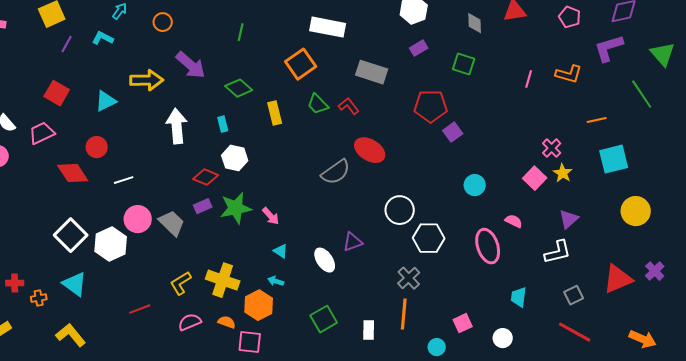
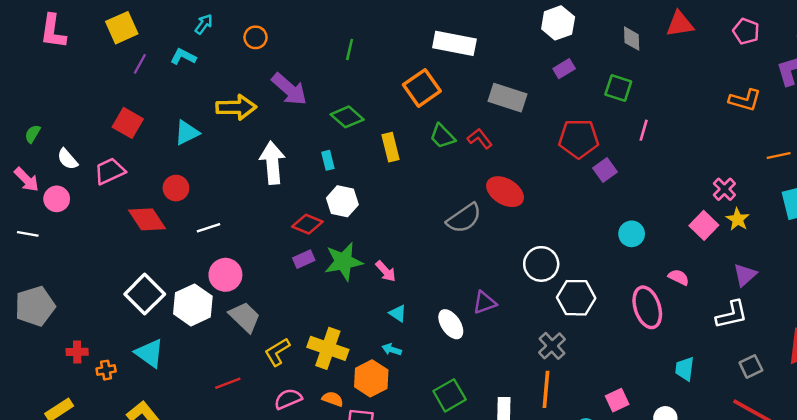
pink line: (529, 79) -> (644, 130), moved
gray trapezoid: (172, 223) -> (245, 317), moved

